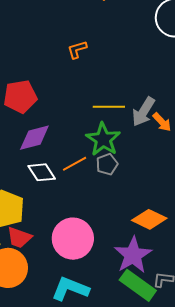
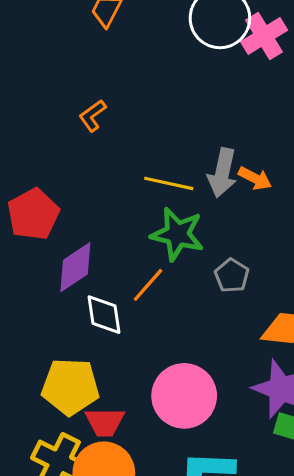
yellow line: (109, 107) -> (169, 183), turned 32
gray pentagon: (107, 164) -> (232, 276), moved
white diamond: (42, 172) -> (104, 315), turned 44

